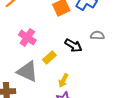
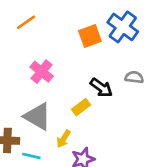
yellow rectangle: (49, 57) -> (81, 107), moved
yellow arrow: (63, 80) -> (63, 139), moved

